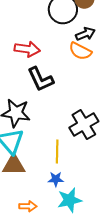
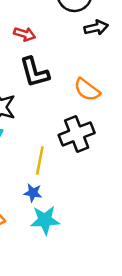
red arrow: (27, 49) -> (25, 34), size x0.7
orange semicircle: (80, 51) -> (87, 90), moved

